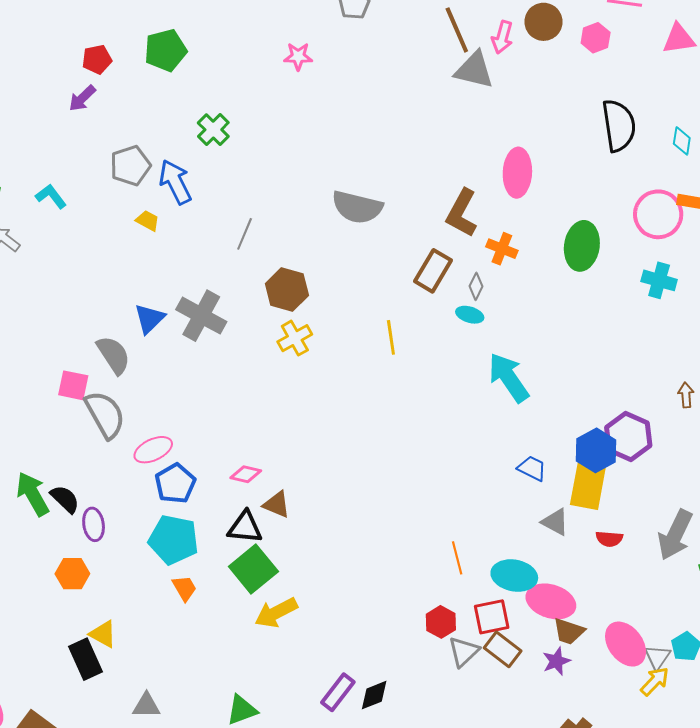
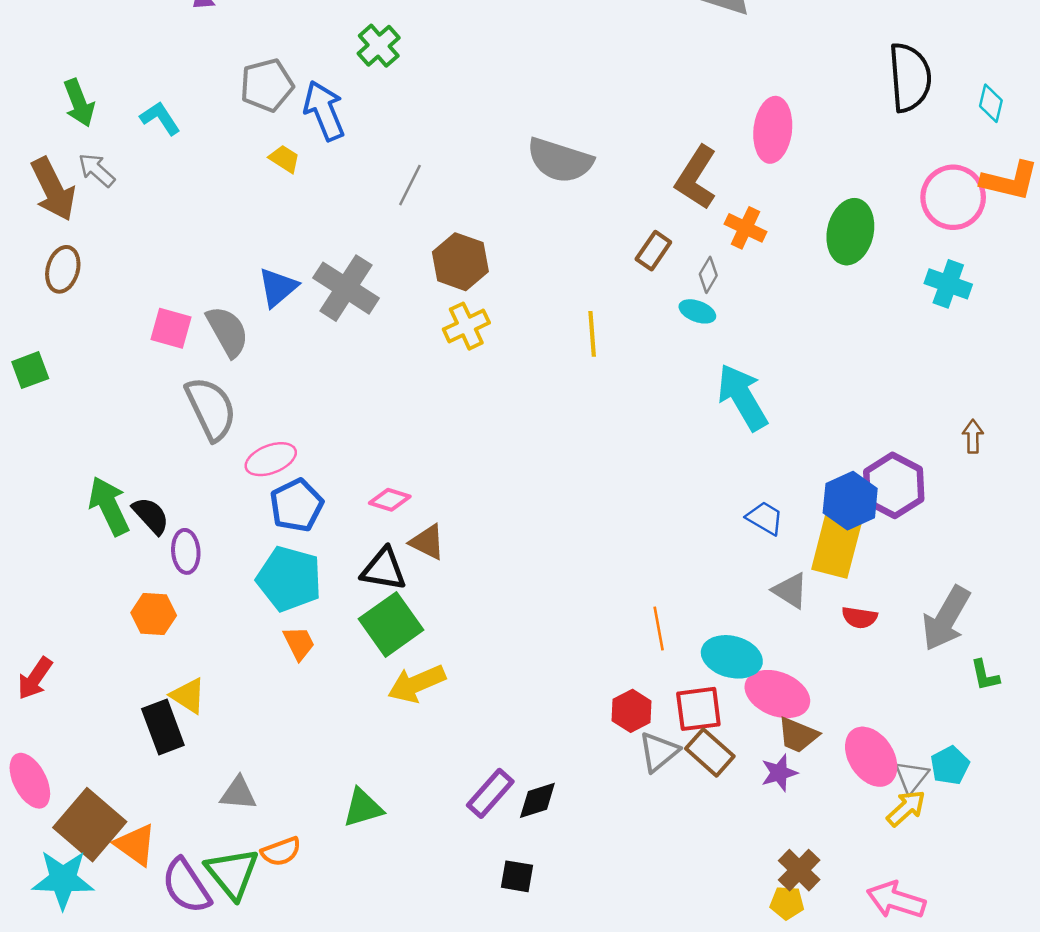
brown rectangle: (433, 271) -> (653, 251), size x0.7
pink square: (73, 385) -> (171, 328), moved

